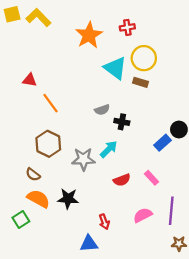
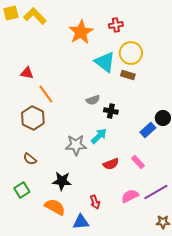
brown hexagon: (48, 144) -> (33, 118), moved
orange semicircle: (38, 199) -> (55, 207), moved
purple line: (171, 211) -> (156, 192), turned 55
green square: (21, 220) -> (22, 190), moved

